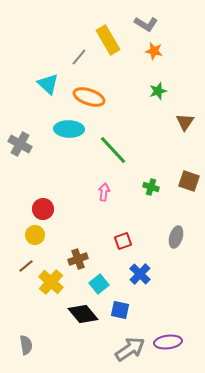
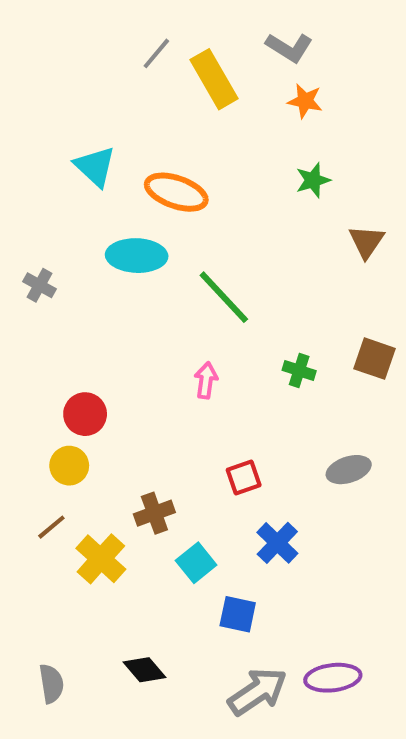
gray line: (79, 57) -> (156, 53), moved
gray cross: (20, 144) -> (40, 285), size x0.7
gray ellipse: (176, 237) -> (349, 470), turned 55
black diamond: (83, 314) -> (145, 670), moved, size x0.7

